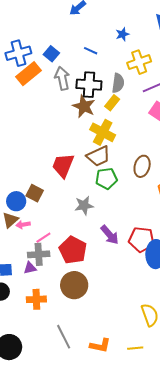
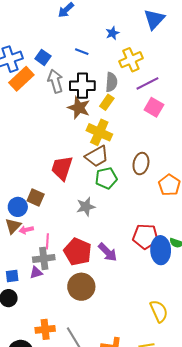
purple arrow: (110, 235) -> (108, 252), moved
pink line: (43, 238) -> (47, 241), turned -49
orange cross: (36, 299) -> (45, 329), moved

